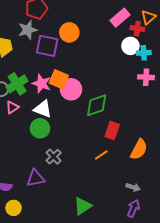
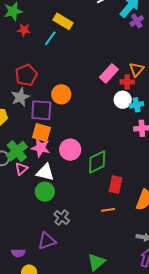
orange square: (59, 79) -> (41, 132), moved
pink triangle: (12, 107) -> (21, 169), moved
orange line: (101, 155) -> (108, 210), turned 32

